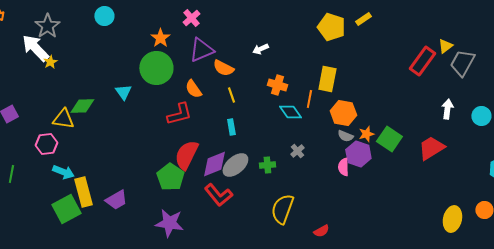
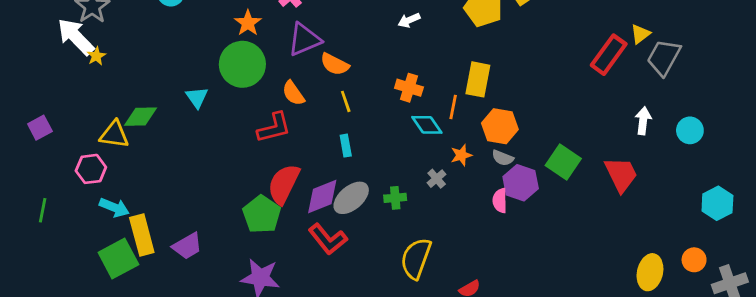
white arrow: (260, 49) -> (409, 20), moved
orange star: (366, 134) -> (461, 155), moved
red trapezoid: (431, 148) -> (621, 174), turned 96

